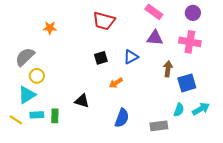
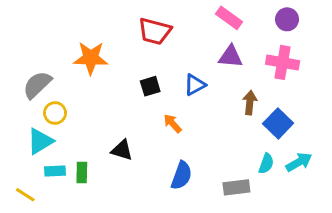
orange star: (50, 28) -> (91, 58), moved, size x1.6
orange arrow: (116, 83) -> (172, 123), turned 80
blue square: (187, 83) -> (278, 123), turned -30
yellow line: (16, 120) -> (25, 195), moved

